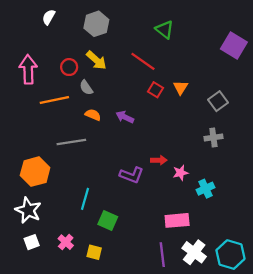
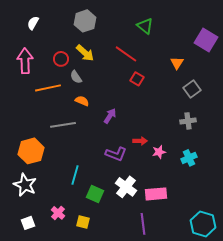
white semicircle: (49, 17) -> (33, 23), moved
orange triangle: (180, 87) -> (177, 63), moved
purple arrow: (125, 117) -> (110, 116), moved, turned 98
cyan cross: (205, 189) -> (189, 158), moved
white square: (32, 242) -> (28, 223), moved
white cross: (194, 252) -> (126, 187), moved

